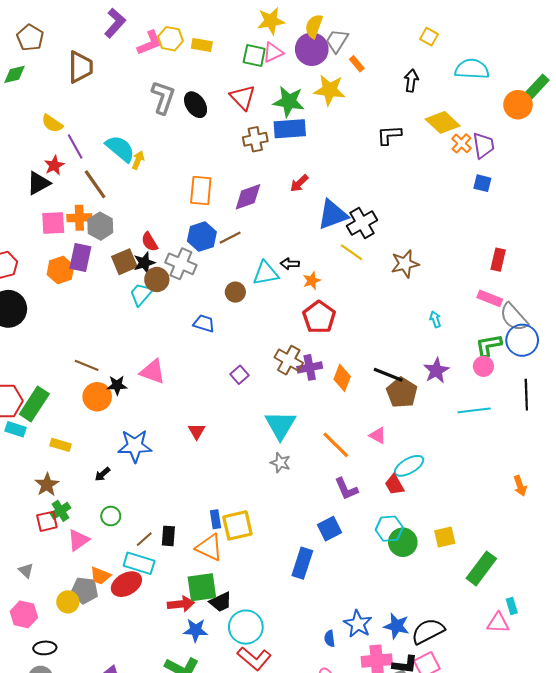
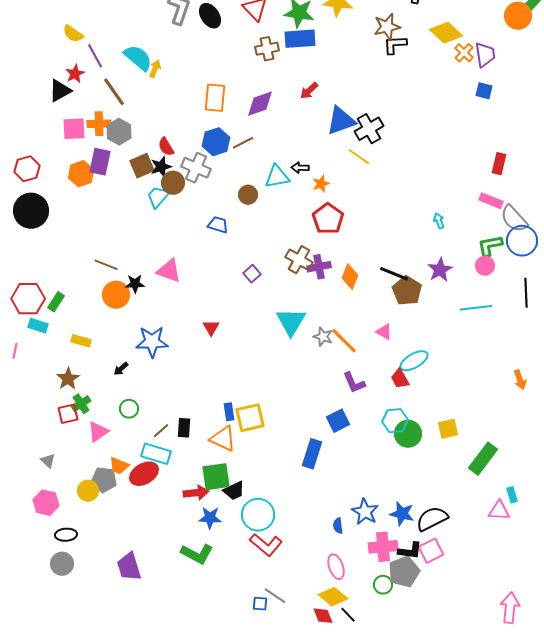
brown star: (405, 264) -> (387, 27), moved
green rectangle: (34, 404) -> (56, 302), size x0.6
gray star: (280, 463) -> (323, 337), moved

